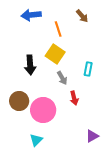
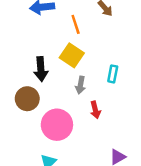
gray arrow: (62, 78) -> (80, 85), turned 40
brown circle: (19, 101) -> (27, 99), moved

